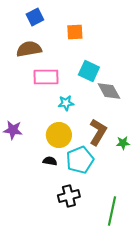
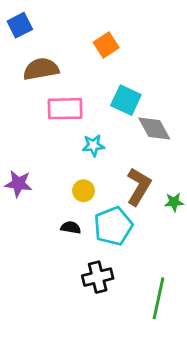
blue square: (35, 17) -> (20, 25), moved
orange square: (75, 32) -> (106, 45), turned -30
yellow circle: (59, 135) -> (83, 191), size x0.6

